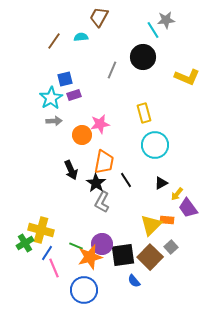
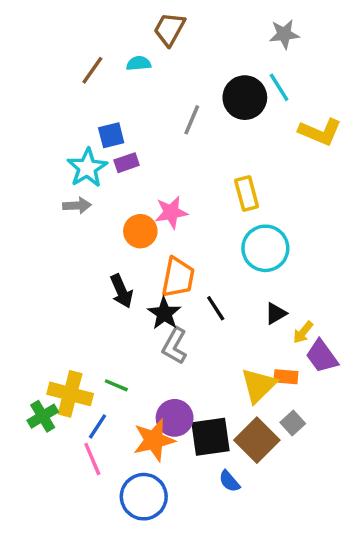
cyan line: (153, 30) -> (279, 87), moved
gray arrow: (54, 121) -> (77, 205), moved
green line: (76, 246) -> (116, 385), moved
blue line: (47, 253) -> (97, 426), moved

